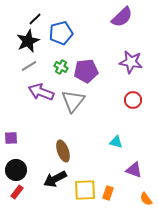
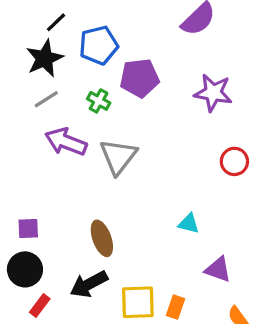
purple pentagon: (86, 71) -> (140, 78), moved
red circle: (133, 100) -> (234, 161), moved
purple square: (11, 138) -> (28, 229), moved
red rectangle: (17, 192) -> (40, 305), moved

